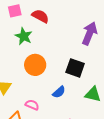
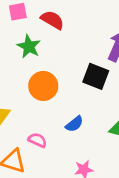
black square: (75, 68) -> (96, 76), moved

